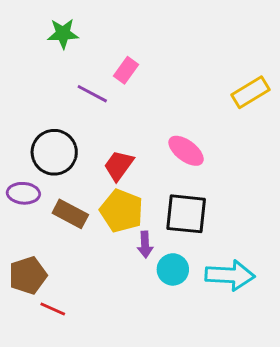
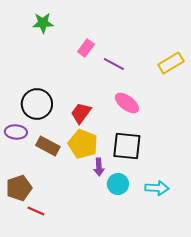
purple line: (92, 94) -> (114, 64), moved
cyan arrow: (230, 275) -> (157, 188), size x0.7

